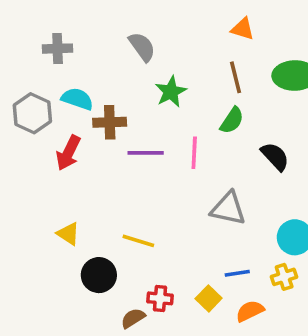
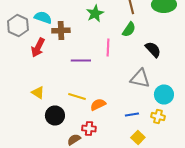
purple line: (146, 153) -> (81, 60), moved
gray triangle: (228, 209) -> (140, 78), moved
yellow cross: (284, 277) -> (158, 116), turned 32
yellow square: (209, 298) -> (138, 138), moved
orange semicircle: (250, 311) -> (98, 104), moved

